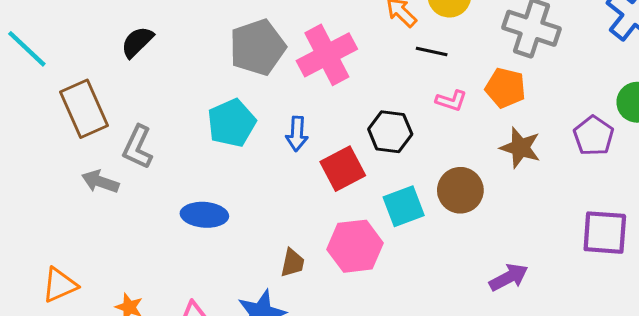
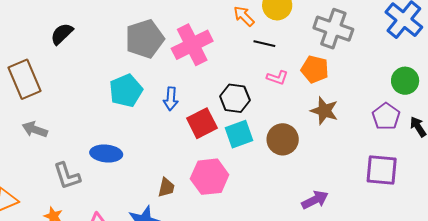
purple pentagon: (594, 136) -> (386, 116), moved
gray L-shape: (138, 147) -> (67, 176), moved, turned -44
cyan square: (404, 206) -> (239, 134), moved

